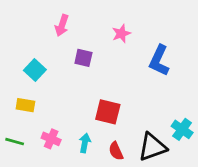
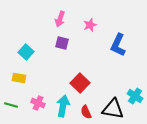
pink arrow: (62, 25) -> (60, 19), moved
red square: (108, 112) -> (80, 83), turned 30
cyan arrow: (85, 143) -> (63, 106), size x1.5
black triangle: (152, 147) -> (113, 109), turned 30

